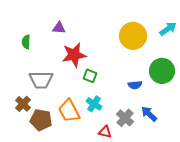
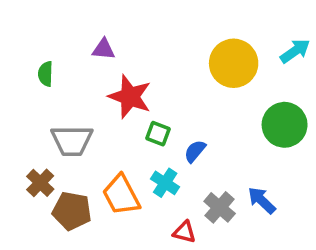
red star: (74, 55) -> (130, 97), turned 30
blue semicircle: (135, 85) -> (195, 151), moved, turned 136

